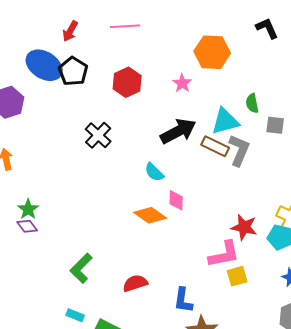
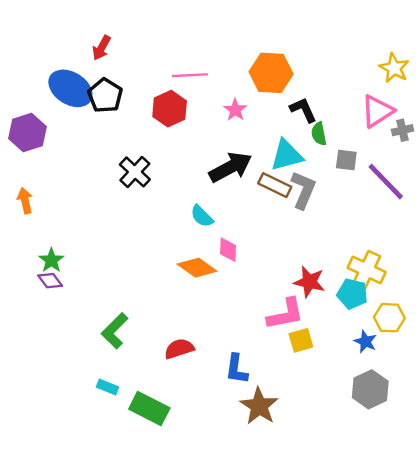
pink line: (125, 26) -> (190, 75), moved
black L-shape: (267, 28) -> (303, 110), moved

